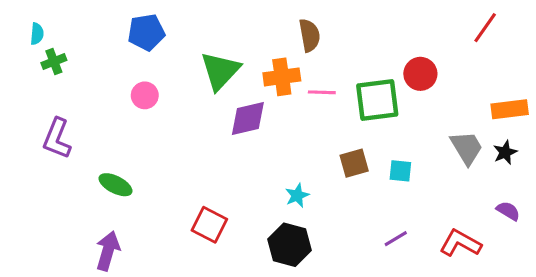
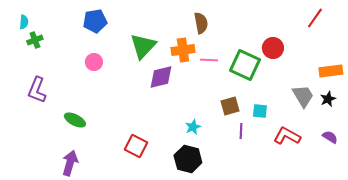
green square: (377, 100) -> (245, 65), turned 32
purple line: (396, 239) -> (241, 131), moved, turned -56
red L-shape: (460, 243) -> (287, 136), moved

